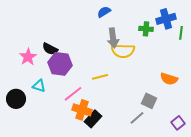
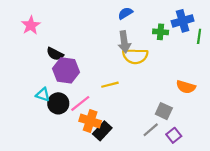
blue semicircle: (104, 12) -> (125, 13), moved
pink star: (28, 57) -> (31, 25), moved
black circle: (16, 99) -> (58, 103), moved
purple square: (178, 123) -> (174, 135), moved

